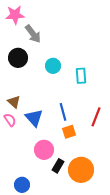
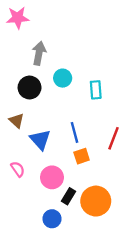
gray arrow: (33, 34) -> (39, 53), moved, turned -132
black circle: (18, 58) -> (30, 88), moved
pink semicircle: (10, 120) -> (18, 169), moved
blue circle: (22, 185) -> (52, 219), moved

